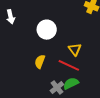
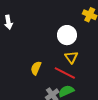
white circle: (47, 30) -> (67, 35), moved

